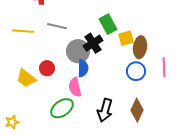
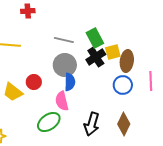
gray line: (57, 26) -> (64, 40), moved
black cross: (93, 43) -> (96, 57), moved

